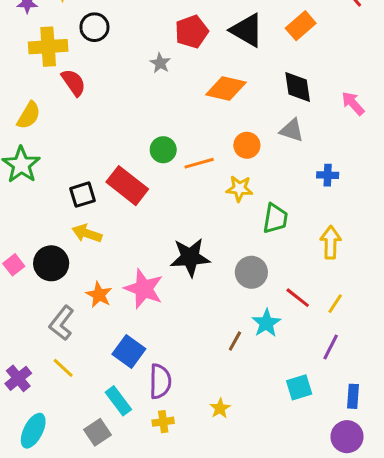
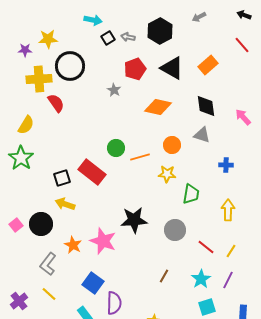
black circle: (94, 27) -> (70, 66), size x1.5
cyan star: (266, 323) -> (201, 279), moved

